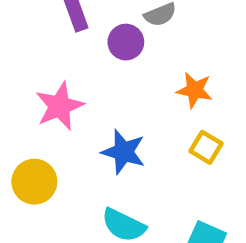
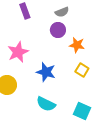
purple circle: (126, 42) -> (58, 30), moved

